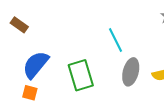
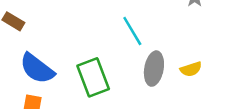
blue semicircle: (36, 65) -> (37, 69), turned -88

